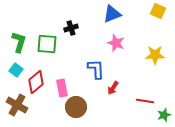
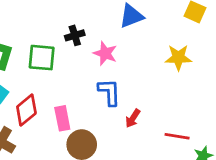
pink star: (116, 43) -> (105, 53), moved
yellow star: (155, 55) -> (178, 58), moved

